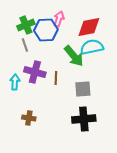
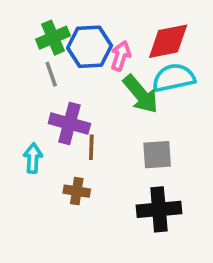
pink arrow: (59, 19) -> (121, 56), moved
brown line: (56, 78) -> (91, 147), moved
cyan arrow: (15, 82) -> (33, 158), moved
brown cross: (29, 118) -> (77, 191), moved

